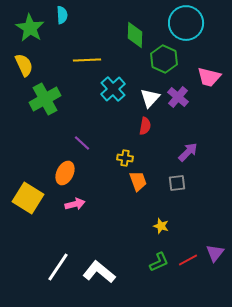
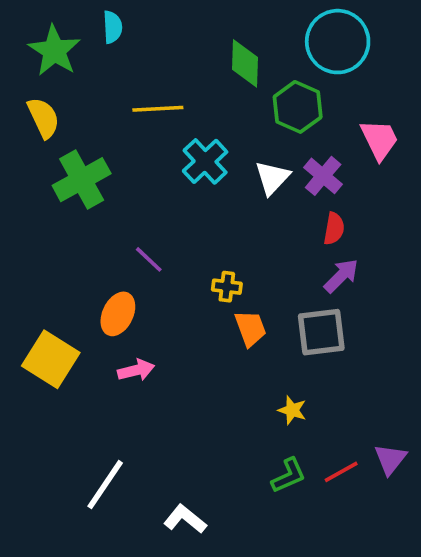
pink trapezoid: (209, 77) -> (379, 140), turned -130
red semicircle: (145, 126) -> (334, 229), moved
gray square: (177, 183) -> (321, 332), size x1.6
white L-shape: (99, 272) -> (185, 519), moved, size x0.7

